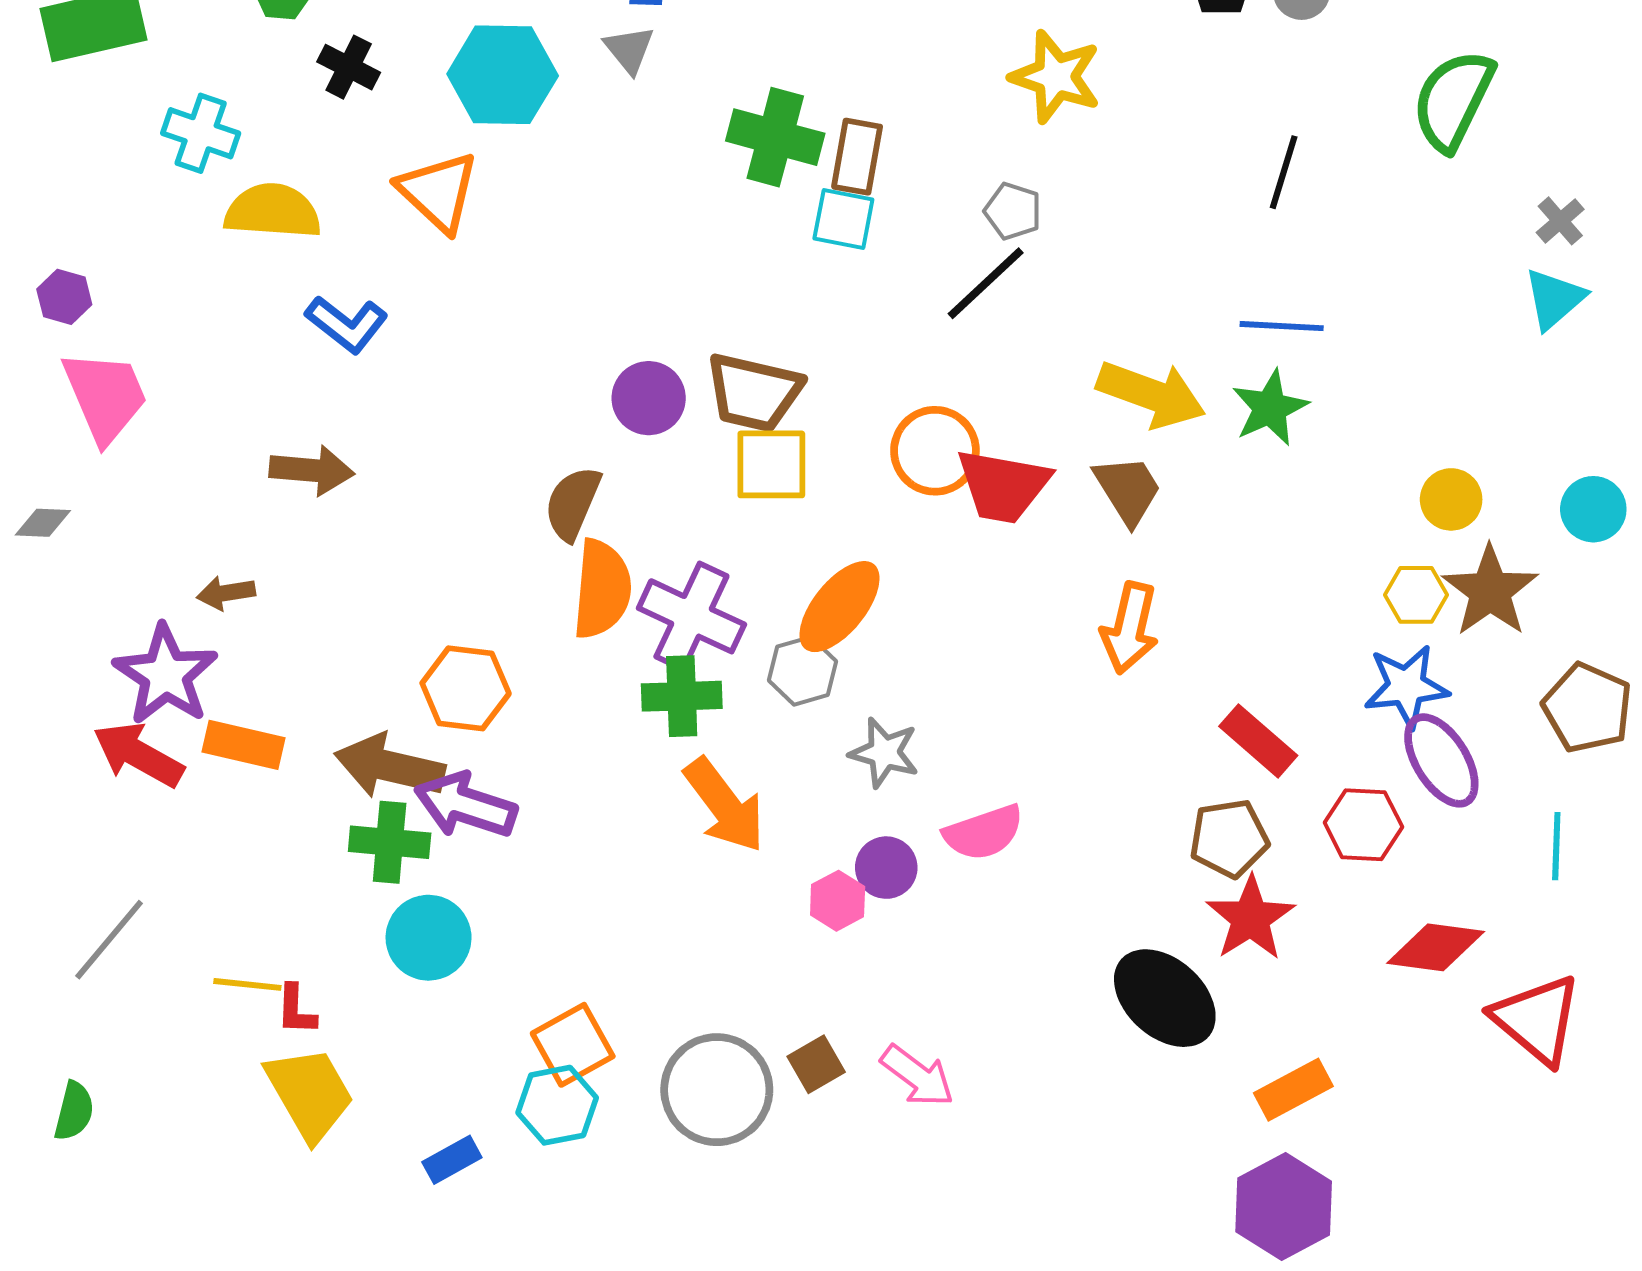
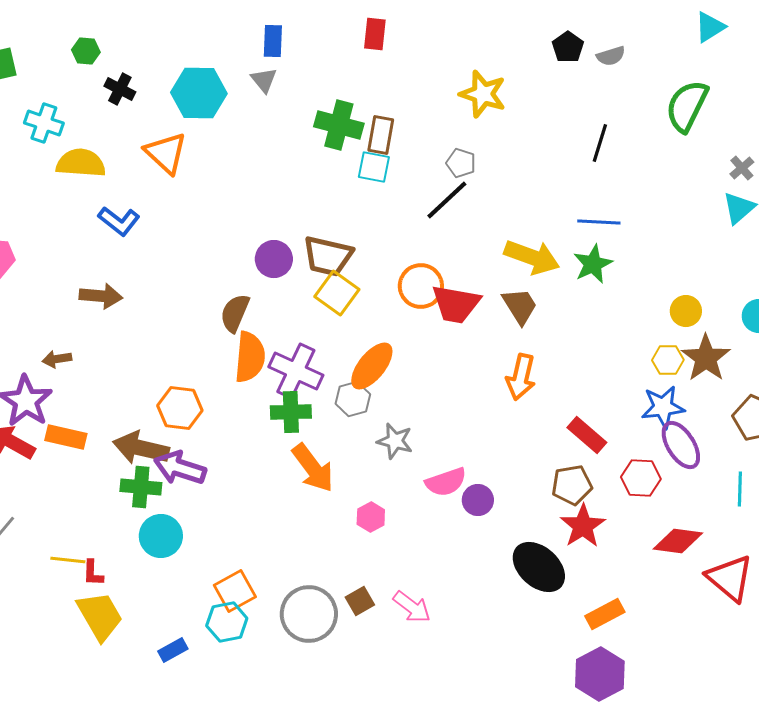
yellow square: (771, 464) -> (337, 293), turned 36
purple circle: (886, 868) -> (478, 500), moved

